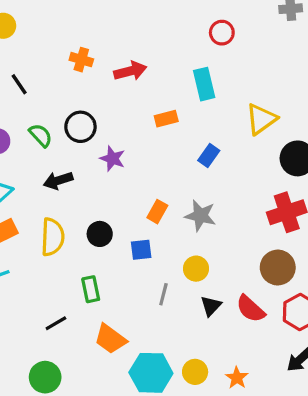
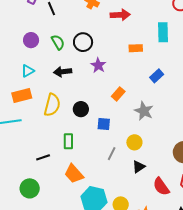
orange rectangle: (157, 212) -> (118, 94), moved
red semicircle: (250, 309) -> (161, 187), moved

